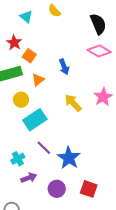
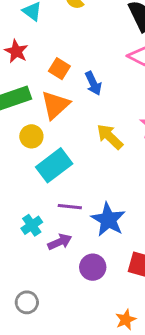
orange square: (29, 56) -> (59, 69), moved
orange triangle: (38, 80) -> (55, 105), size x1.5
purple line: (44, 148) -> (70, 207), turned -35
purple arrow: (29, 178) -> (60, 242), moved

